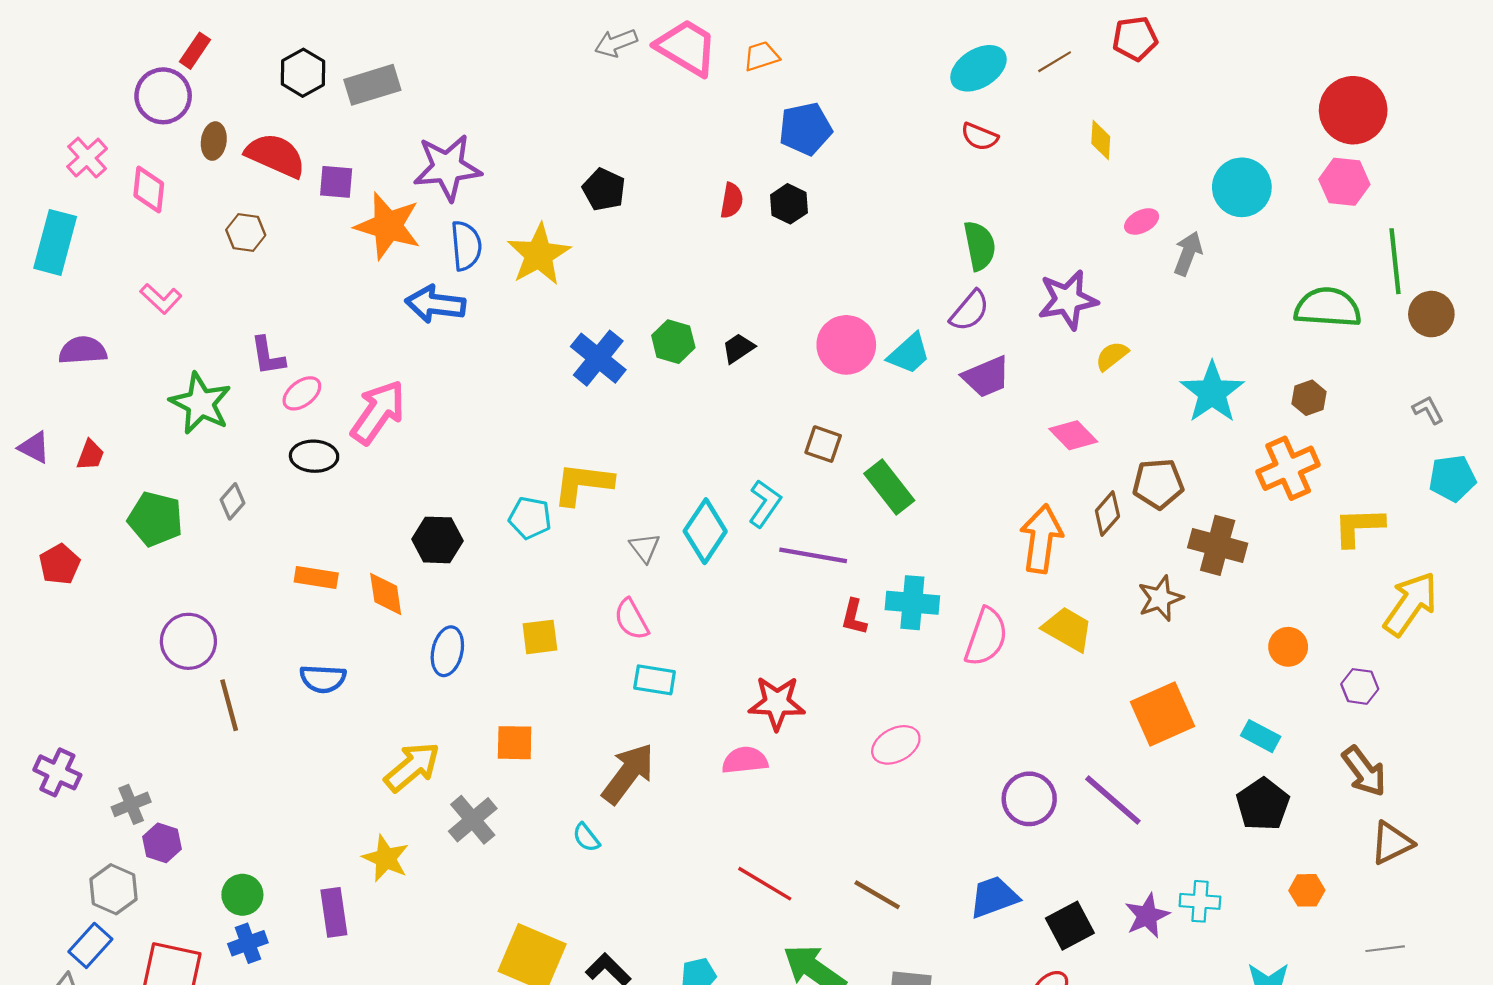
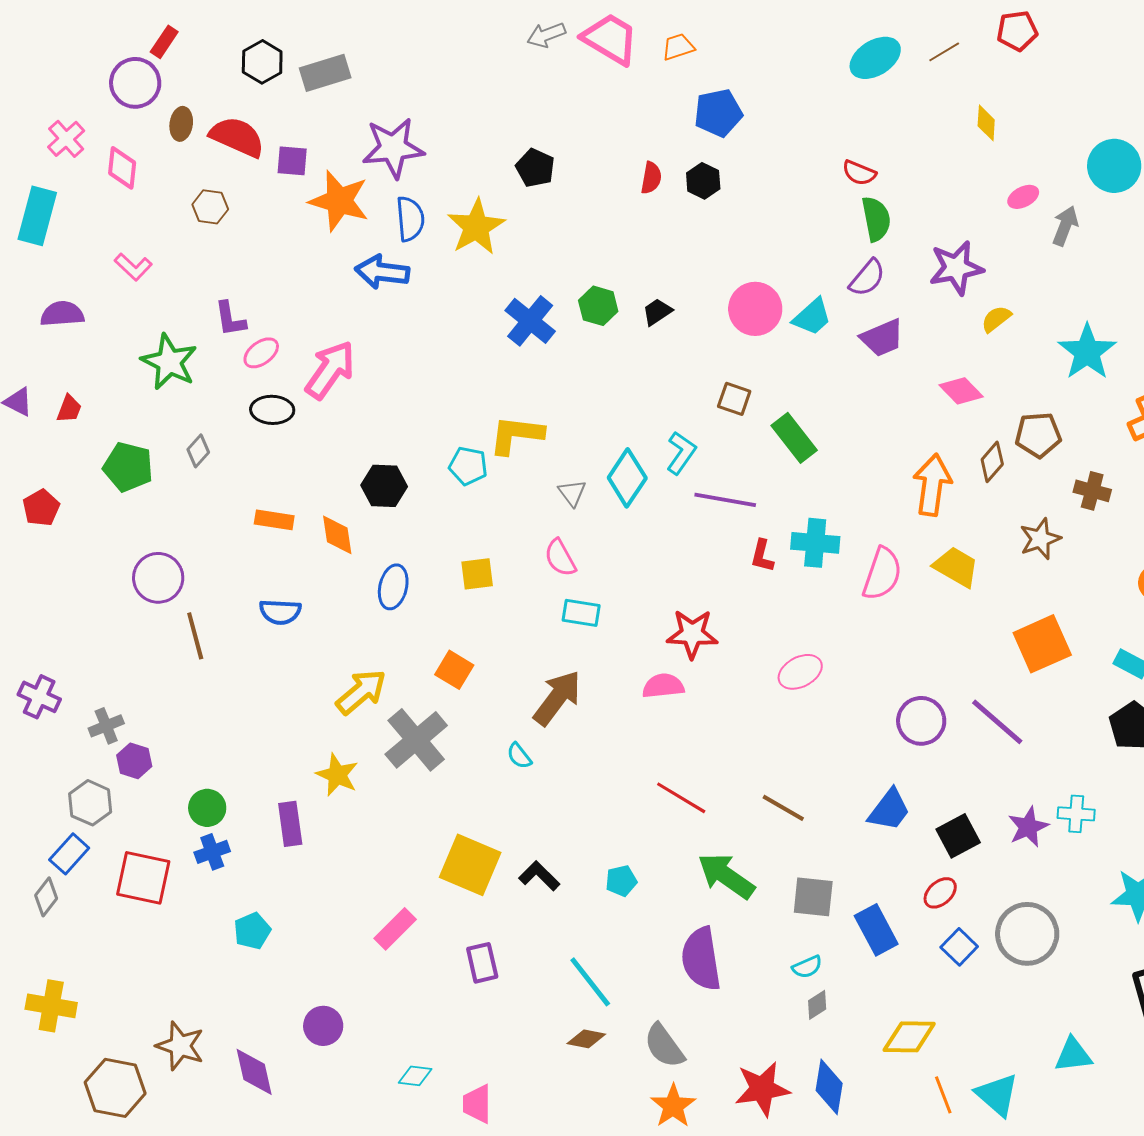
red semicircle: (980, 137) -> (859, 173), moved
brown cross: (1218, 545) -> (1092, 491), size x0.7
orange square: (515, 743) -> (454, 670), turned 30
gray cross: (473, 820) -> (416, 740), size x1.4
blue trapezoid: (994, 897) -> (889, 810), turned 147

